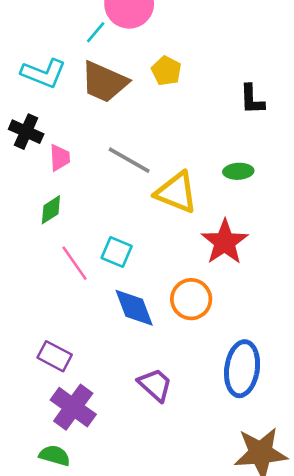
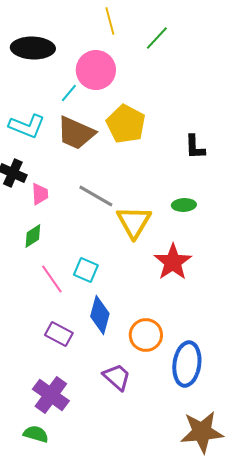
yellow pentagon: (166, 71) -> (126, 124), size x1.6
yellow triangle: (176, 192) -> (134, 222), turned 39
orange circle: (191, 299) -> (146, 335), moved
blue diamond: (134, 308) -> (100, 315), turned 36
purple rectangle: (55, 356) -> (59, 334), moved

